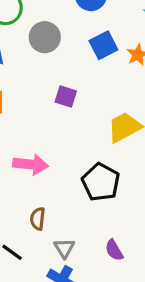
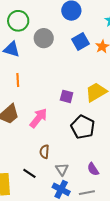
purple square: (66, 97) -> (67, 96), moved
pink arrow: (31, 164) -> (38, 118), turned -55

